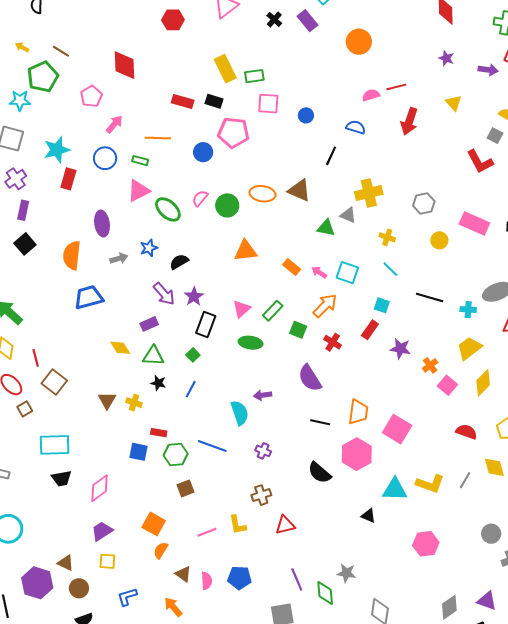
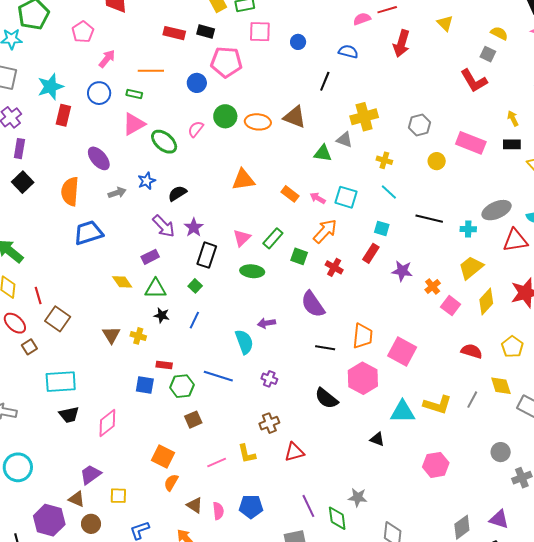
green circle: (227, 205) -> (225, 116), moved
purple ellipse: (102, 224) -> (99, 158), turned -30
purple trapezoid: (102, 531) -> (91, 474), moved

